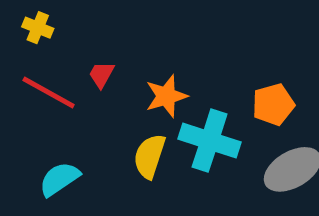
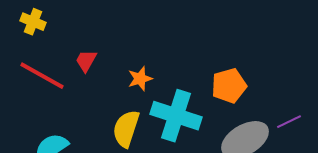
orange star: (166, 96) -> (140, 79), size x0.7

